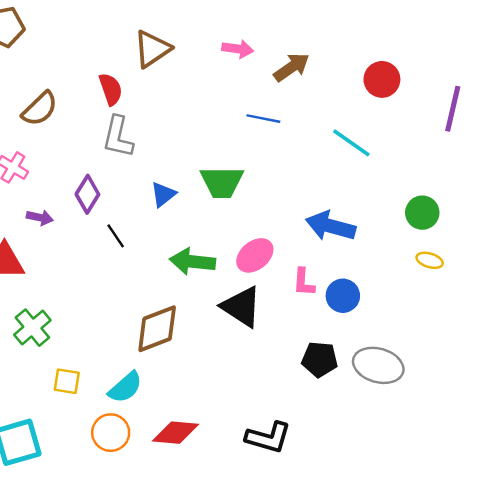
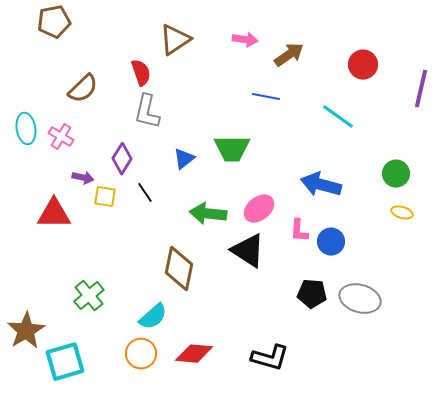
green cross: (32, 328) -> (89, 296), moved
brown diamond: (157, 329) -> (179, 269), turned -57
yellow square: (67, 381) -> (105, 197), moved

